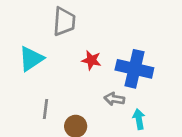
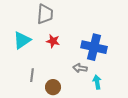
red star: (91, 60) -> (53, 41), moved

